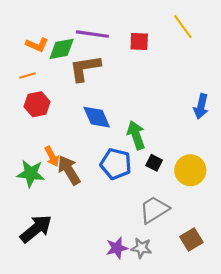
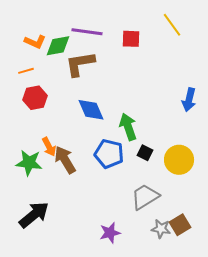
gray star: (141, 248) -> (161, 229), moved

